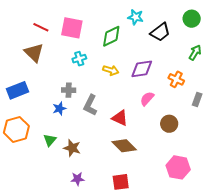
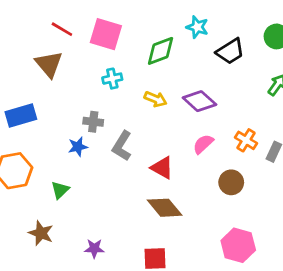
purple diamond: (142, 69) -> (199, 101), turned 45
orange cross: (176, 79) -> (246, 140), moved
brown star: (72, 148) -> (41, 233), moved

